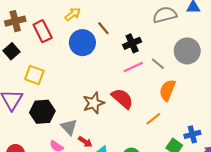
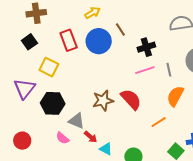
red rectangle: (43, 31) -> (69, 40), moved
gray line: (158, 64) -> (169, 70), turned 32
gray triangle: (69, 127) -> (77, 121), turned -30

